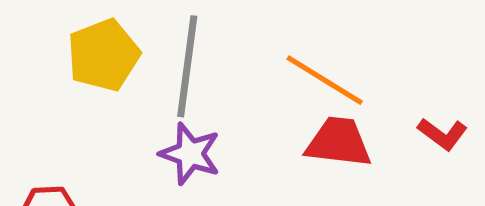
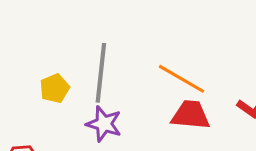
yellow pentagon: (103, 55) -> (55, 88), moved, size x0.7

